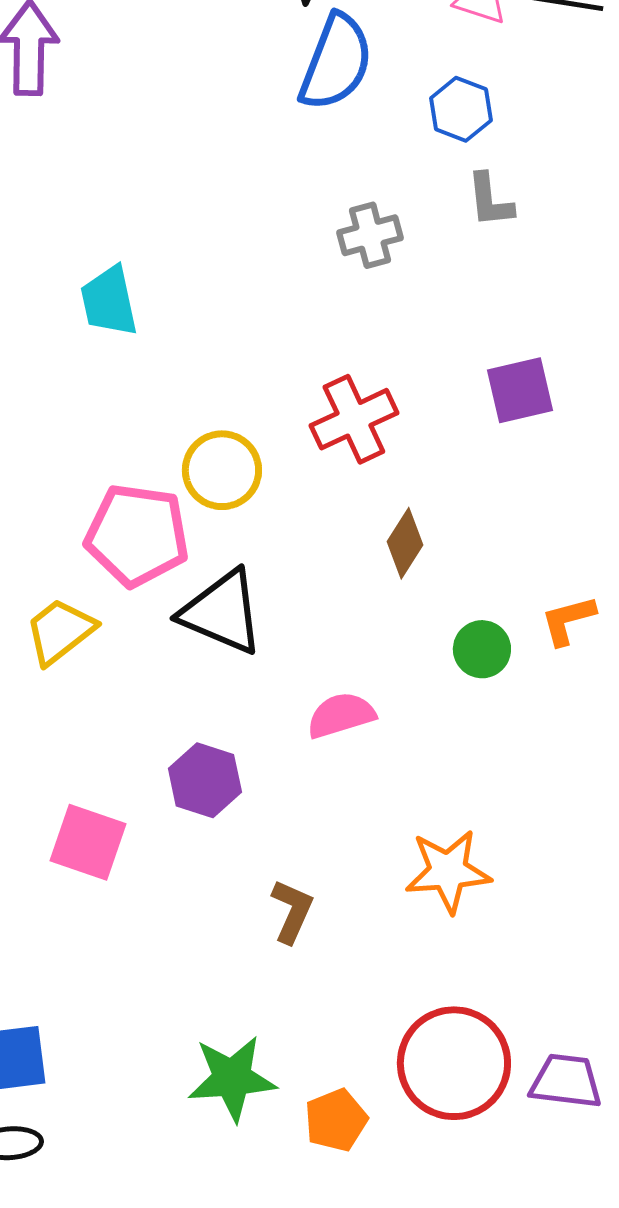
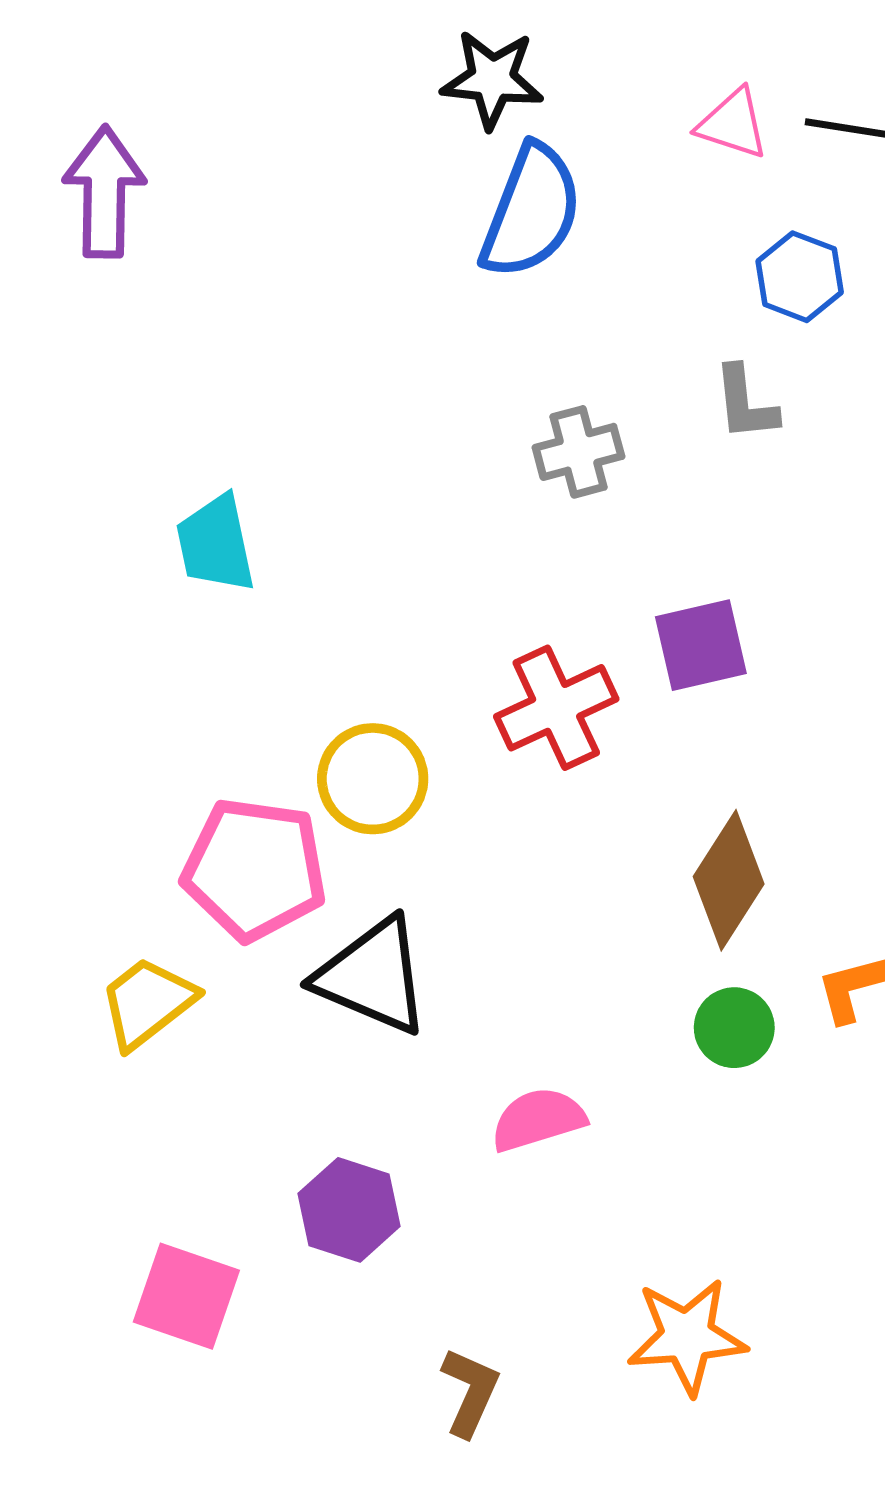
blue hexagon: (461, 109) -> (800, 277), moved
purple square: (520, 390) -> (701, 645), moved
brown diamond: (405, 543) -> (729, 880), moved, size x1.4

